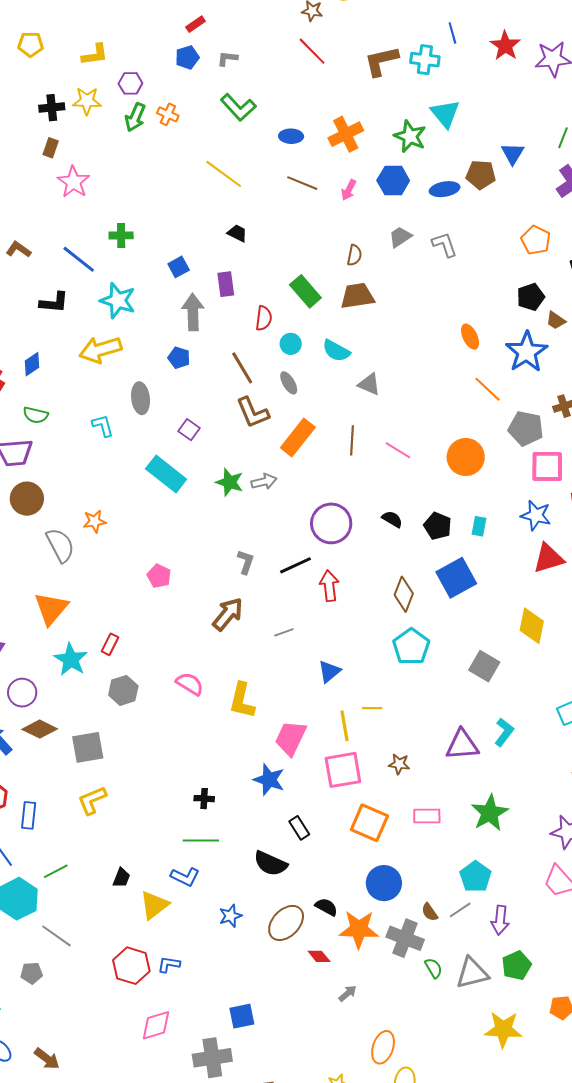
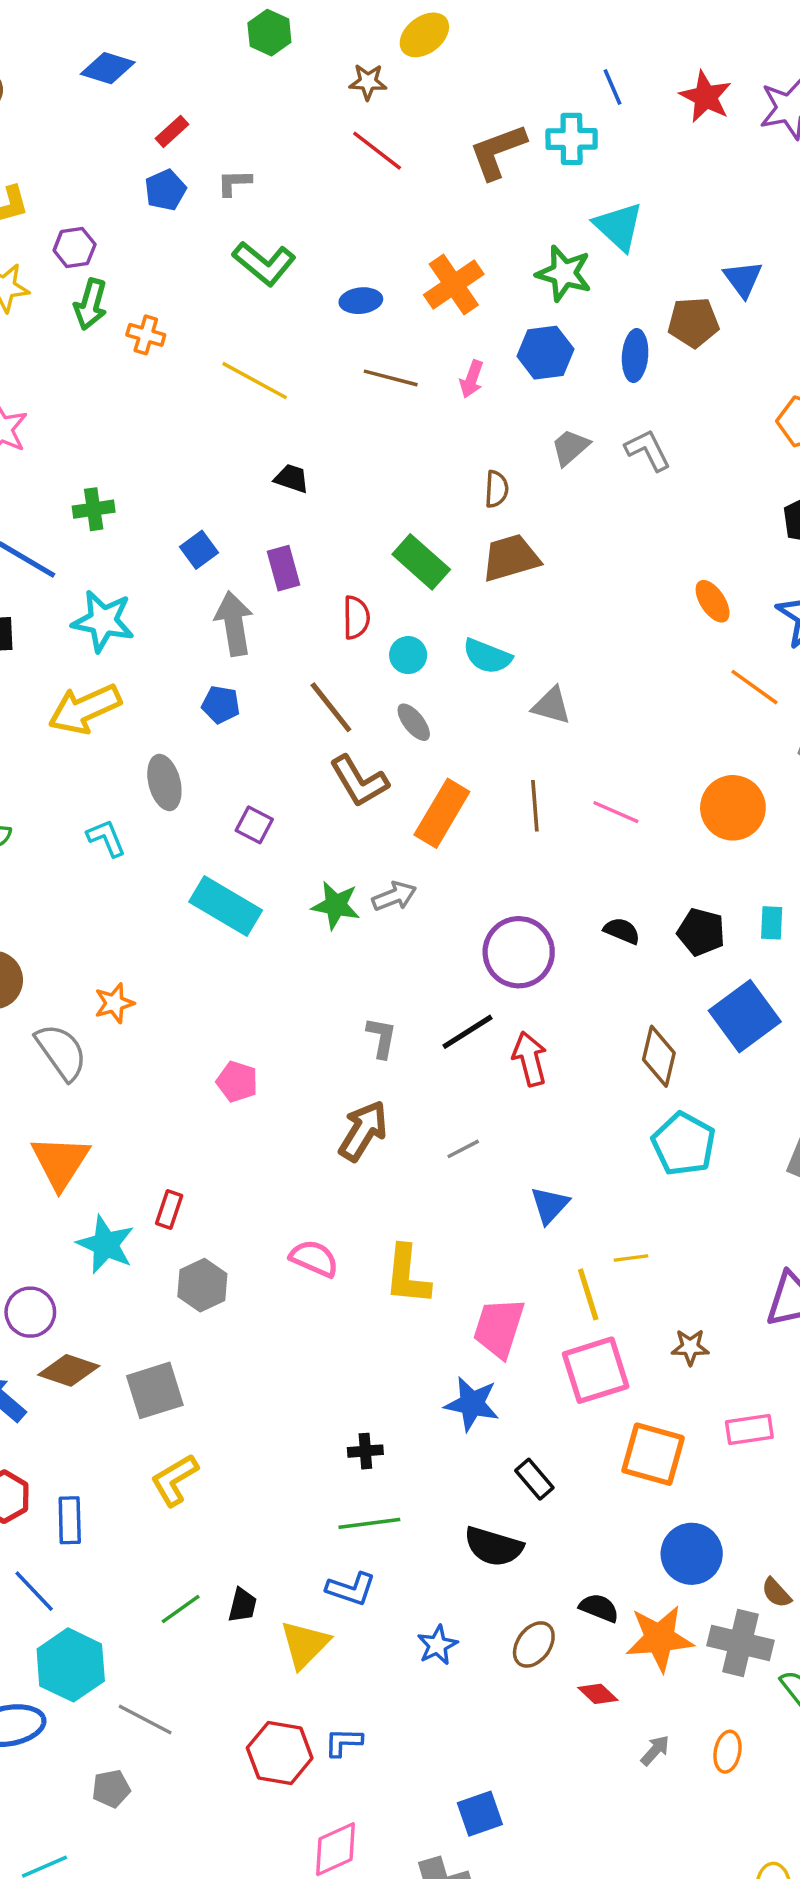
orange cross: (168, 114) -> (146, 335), moved
blue ellipse: (445, 189) -> (635, 356), turned -68
green line: (56, 871) -> (181, 1609), moved
brown ellipse: (286, 923) -> (534, 1644), size x0.7
orange ellipse: (383, 1047) -> (727, 1752), moved, size x0.7

